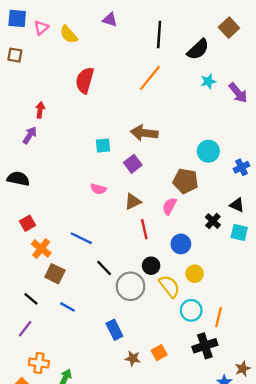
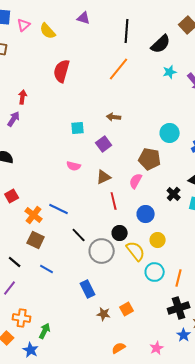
brown arrow: (144, 133) -> (114, 117), size x0.6
orange cross: (41, 249) -> (34, 215), moved
black cross: (205, 346) -> (179, 308), moved

